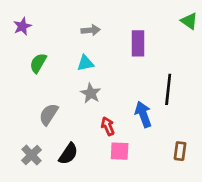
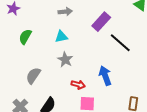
purple rectangle: (138, 43) -> (101, 22), turned 42
black line: (168, 89) -> (120, 43), moved, turned -55
red arrow: (108, 126) -> (78, 85), turned 128

